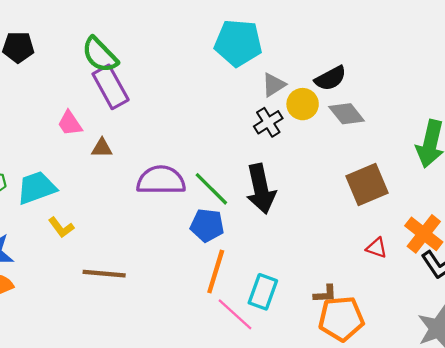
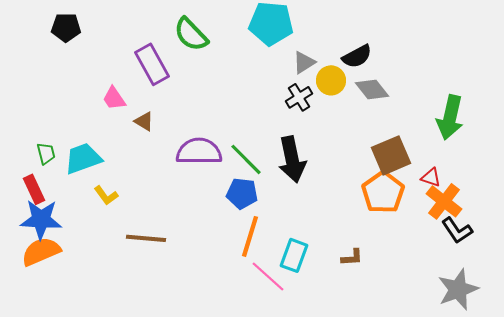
green semicircle: (100, 55) -> (191, 34), moved
brown triangle: (102, 148) -> (144, 121), turned 30
red triangle: (377, 248) -> (431, 177), moved
orange pentagon: (341, 319) -> (383, 192), moved, turned -30

